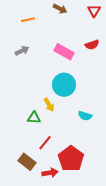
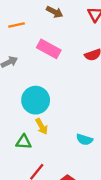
pink rectangle: (64, 52) -> (49, 49), moved
cyan circle: (64, 85) -> (36, 100), moved

